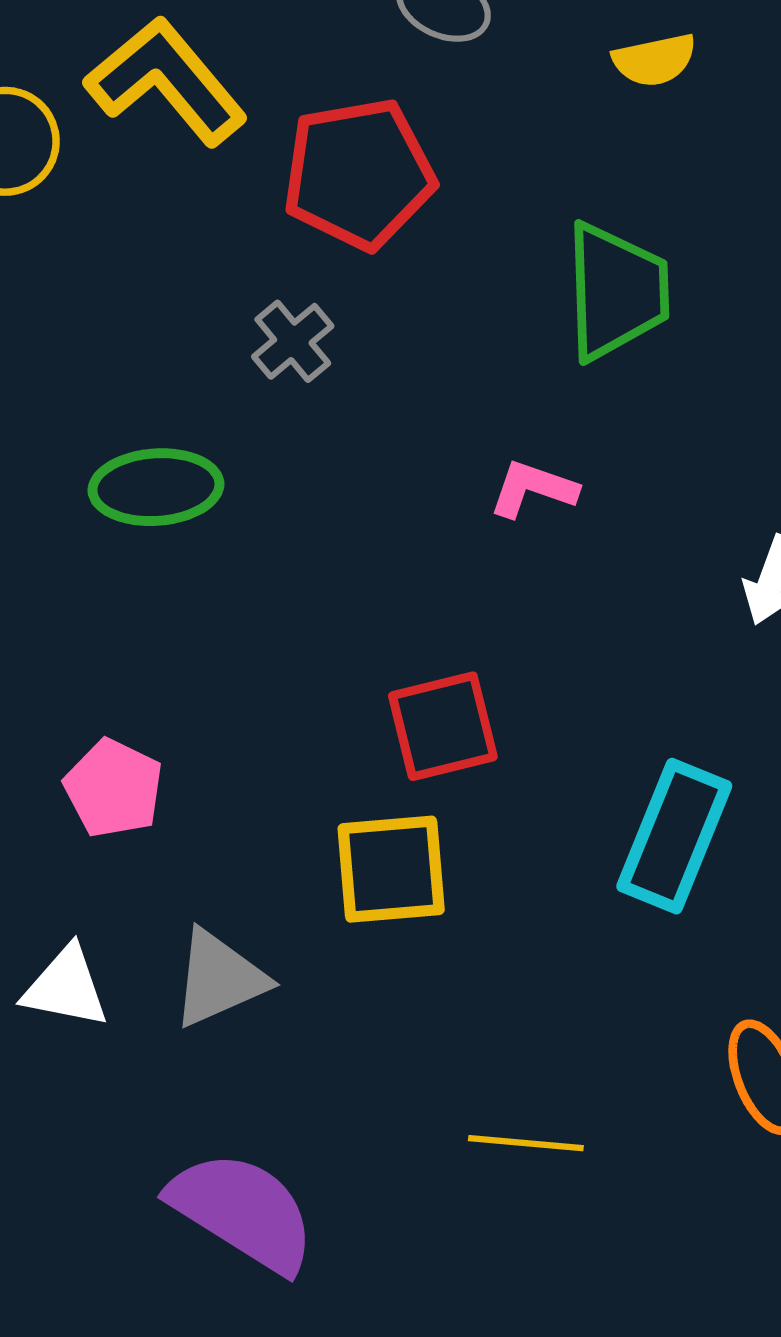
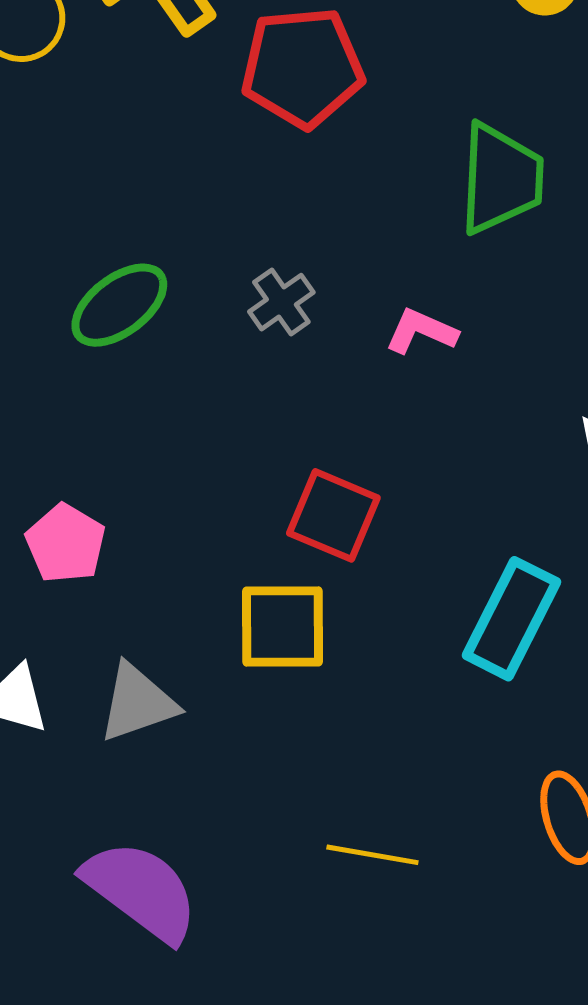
gray cross: (293, 341) -> (281, 302), moved
green ellipse: (156, 487) -> (119, 305), turned -38
red square: (443, 726) -> (333, 515), turned 32

